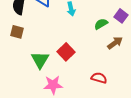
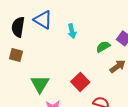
red square: (66, 52) -> (80, 82), moved

